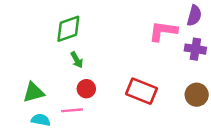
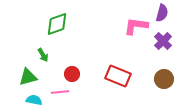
purple cross: (195, 49) -> (163, 41), turned 36
green arrow: (77, 60) -> (43, 55), moved

